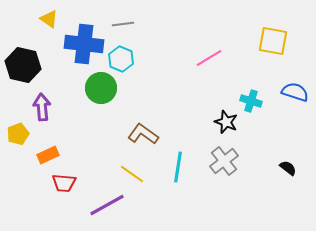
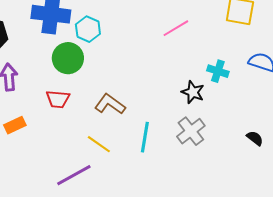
red trapezoid: (64, 183) -> (58, 99), moved

